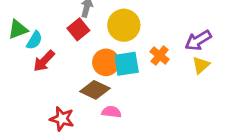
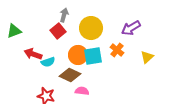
cyan semicircle: (34, 40) -> (48, 62), moved, turned 40
purple arrow: (198, 40) -> (131, 28), moved
red arrow: (44, 61) -> (33, 54), turned 66

